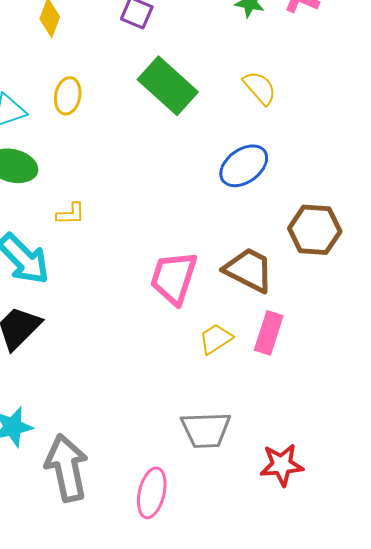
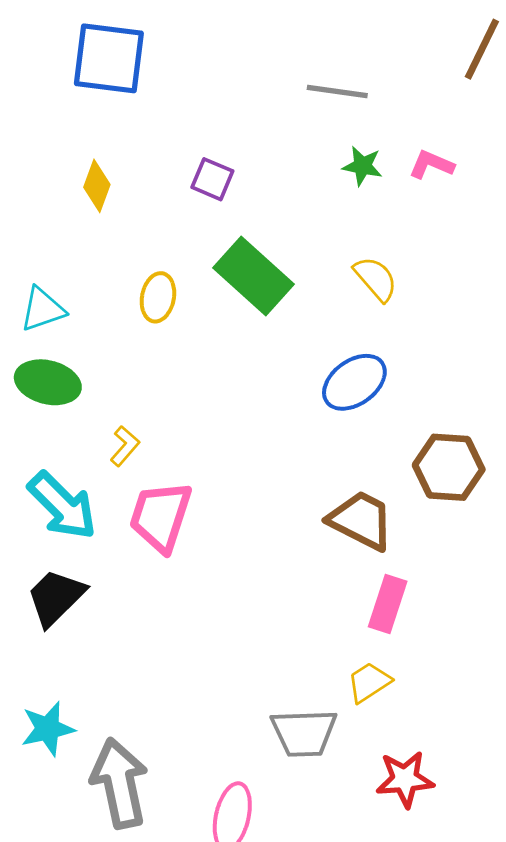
yellow ellipse: (68, 96) -> (158, 297), moved
yellow L-shape: (71, 214) -> (125, 446), turned -48
pink trapezoid: (174, 278) -> (161, 516), moved
yellow trapezoid: (216, 339) -> (369, 682), moved

